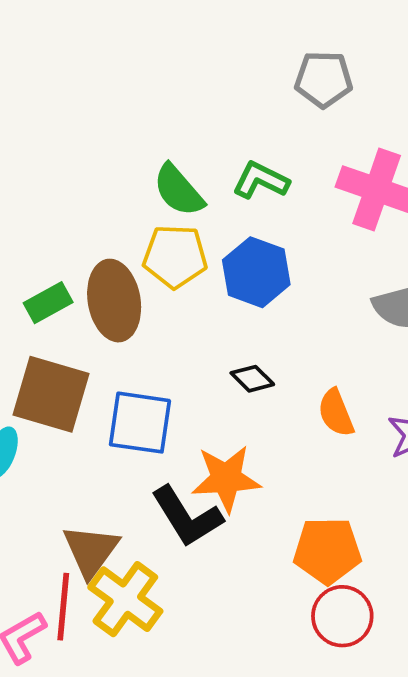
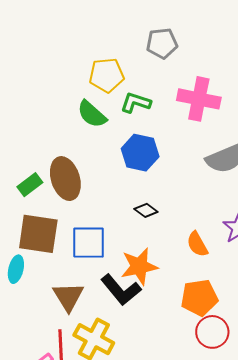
yellow pentagon: (175, 256) -> (107, 75), moved
orange semicircle: (336, 413) -> (197, 244), moved
brown triangle: (91, 551) -> (68, 297), moved

